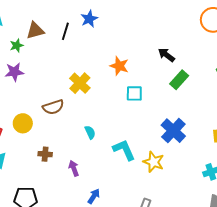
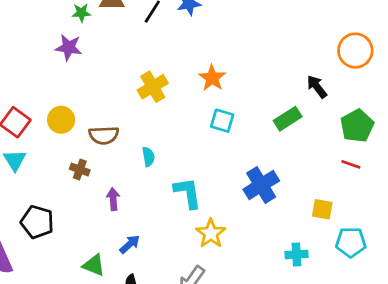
black arrow: (166, 55) -> (317, 87), moved
brown semicircle: (53, 107) -> (104, 135), moved
yellow star: (154, 162) -> (211, 233), moved

